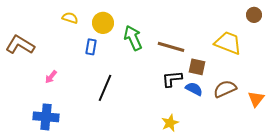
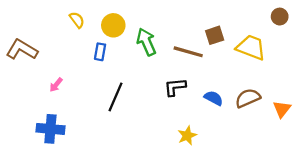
yellow semicircle: (70, 18) -> (77, 20), turned 35
brown square: (197, 67) -> (215, 35), moved, turned -30
black L-shape: (172, 79) -> (175, 87), moved

